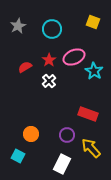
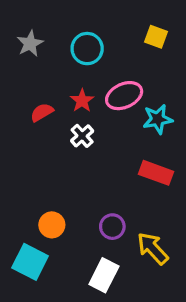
cyan star: (94, 71) -> (158, 119), turned 30
red rectangle: (88, 114) -> (156, 173), moved
cyan square: (18, 156) -> (30, 262), size x1.5

